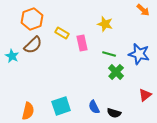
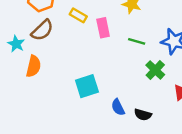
green cross: (116, 72) -> (155, 70), moved
cyan square: (61, 106) -> (87, 86), moved
orange semicircle: (28, 111) -> (34, 66), moved

